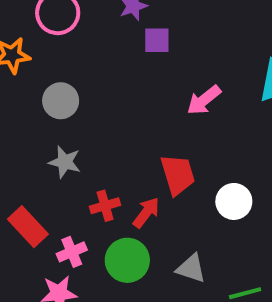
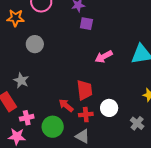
gray star: (65, 162) -> (21, 80), moved
red cross: (105, 206) -> (86, 115), moved
red arrow: (146, 213) -> (66, 105), turned -98

